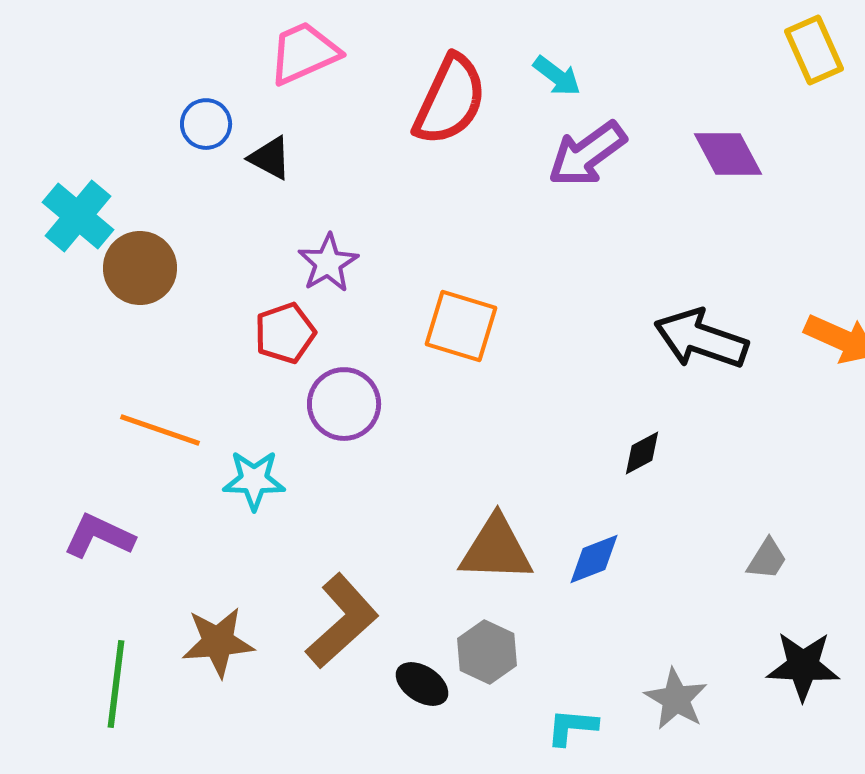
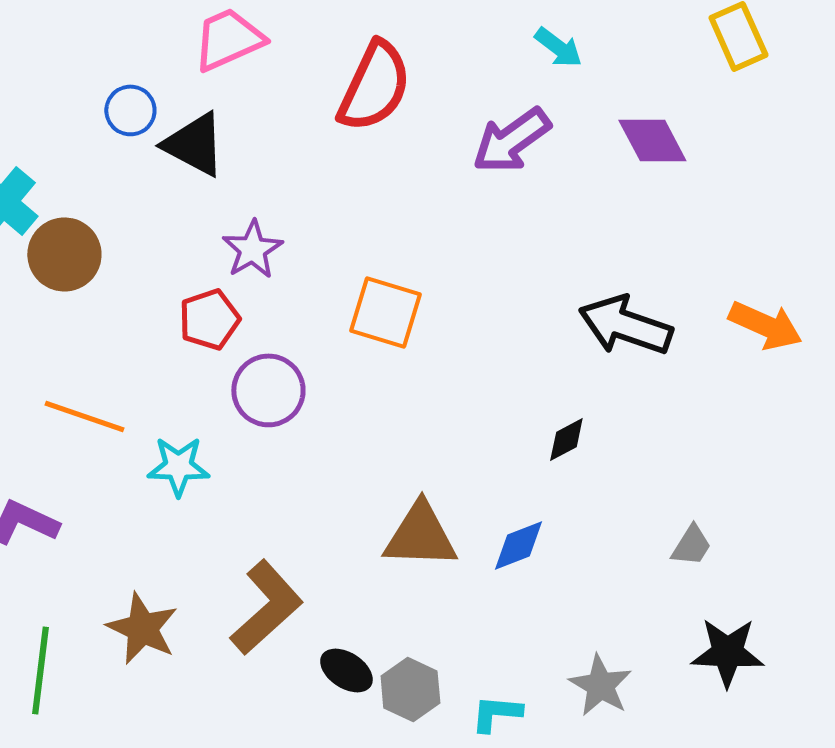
cyan arrow: (557, 76) -> (558, 47), moved
black triangle: (270, 158) -> (194, 144), size x1.5
brown star: (218, 642) -> (142, 628), turned 30
gray hexagon: (487, 652) -> (410, 689), moved

